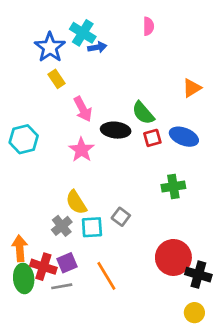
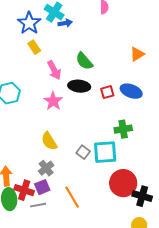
green semicircle: (143, 113) -> (84, 61), moved
gray cross: (62, 226) -> (46, 168), moved
cyan square: (92, 227) -> (105, 152), moved, size x1.4

